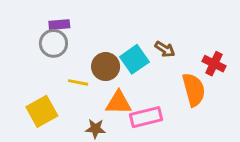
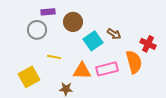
purple rectangle: (59, 25) -> (48, 12), moved
brown circle: (106, 67) -> (73, 22), moved
pink rectangle: (146, 117) -> (107, 69), moved

